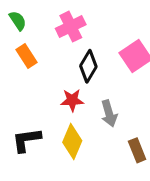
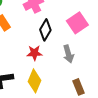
gray arrow: (109, 113) -> (68, 54), moved

